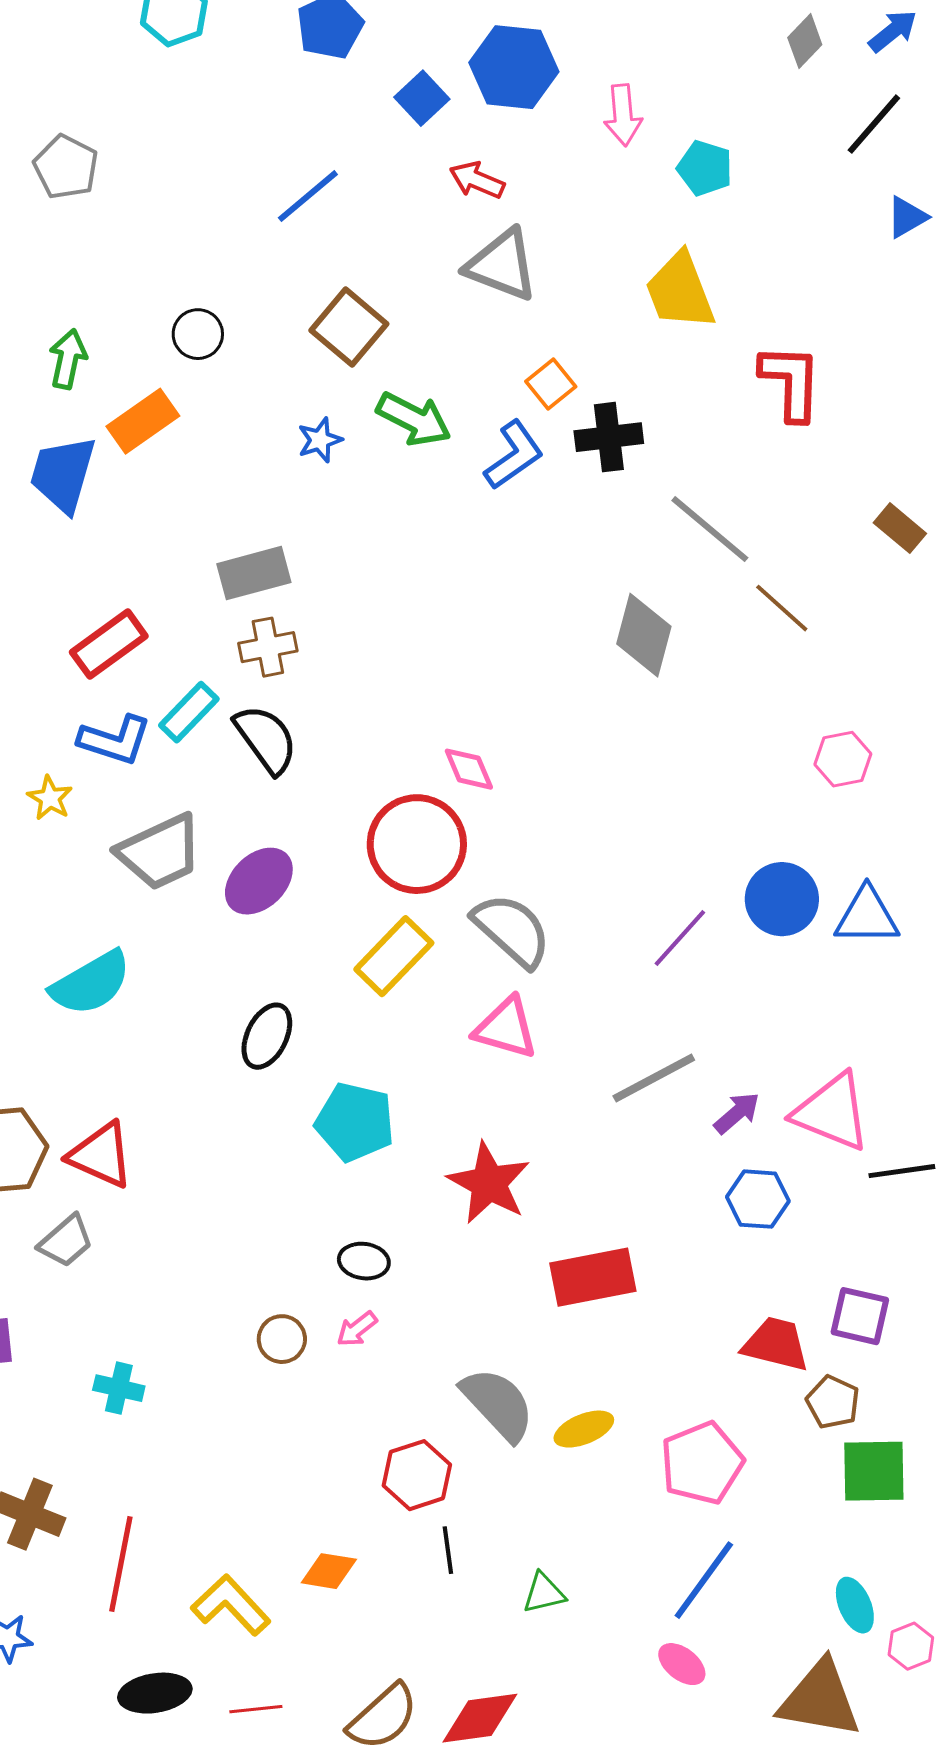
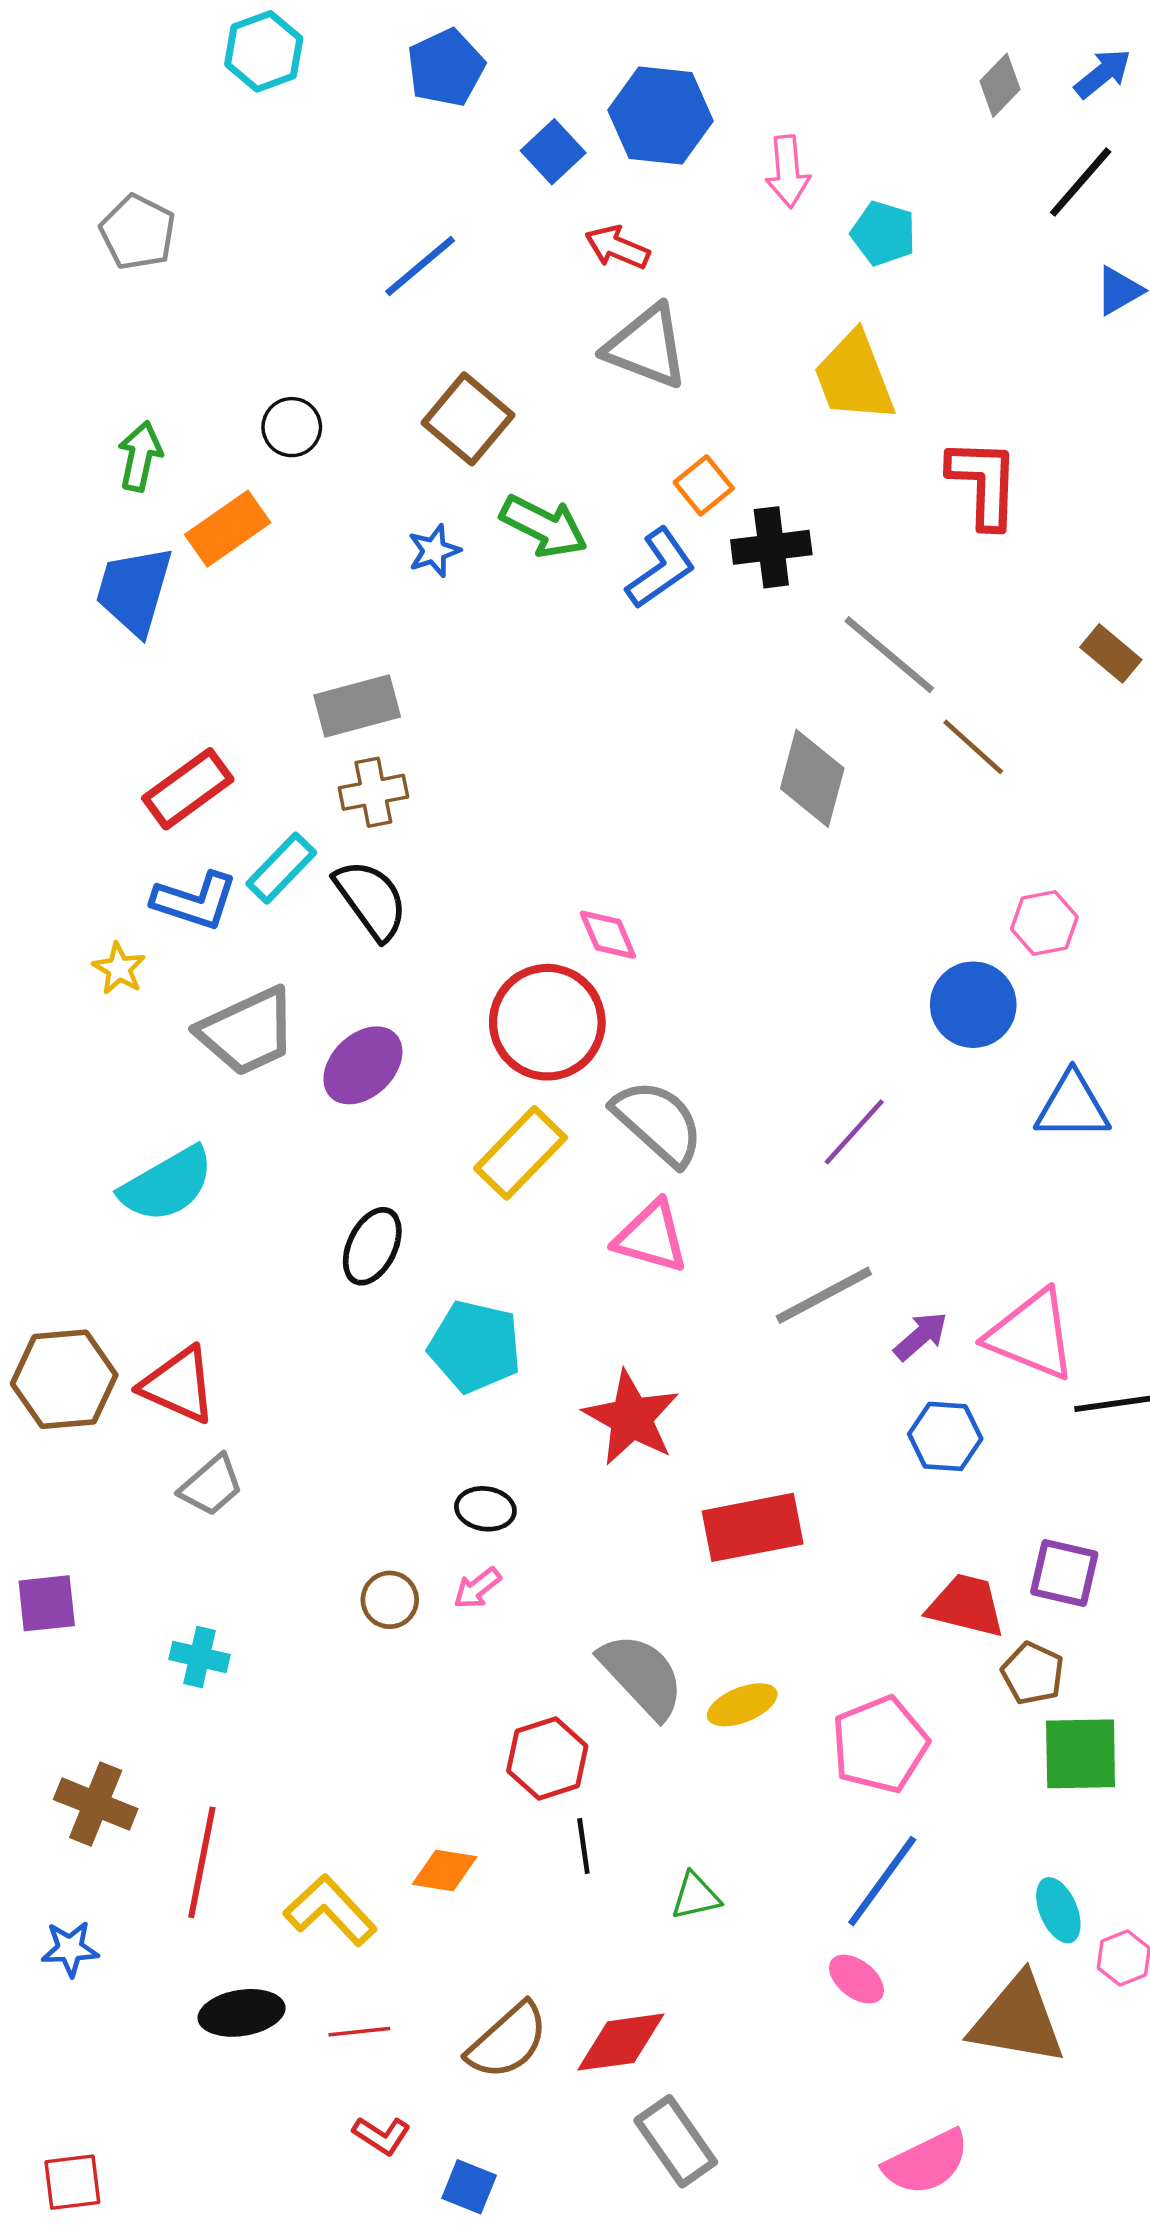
blue circle: (782, 899) -> (973, 1005), moved
gray trapezoid: (66, 1241) -> (211, 1485), moved

